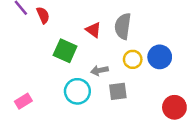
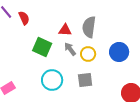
red triangle: (93, 30) -> (65, 30), turned -32
yellow circle: (133, 59) -> (88, 54), moved
gray arrow: (100, 70) -> (70, 49), moved, turned 64

